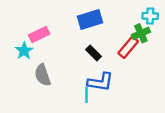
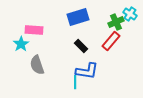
cyan cross: (150, 16) -> (130, 14), turned 32
green cross: (141, 33) -> (116, 22), moved
pink rectangle: (39, 35) -> (34, 30), turned 30

